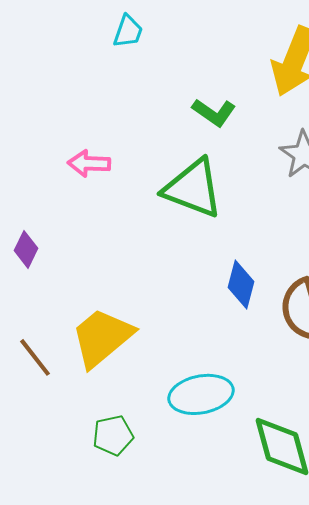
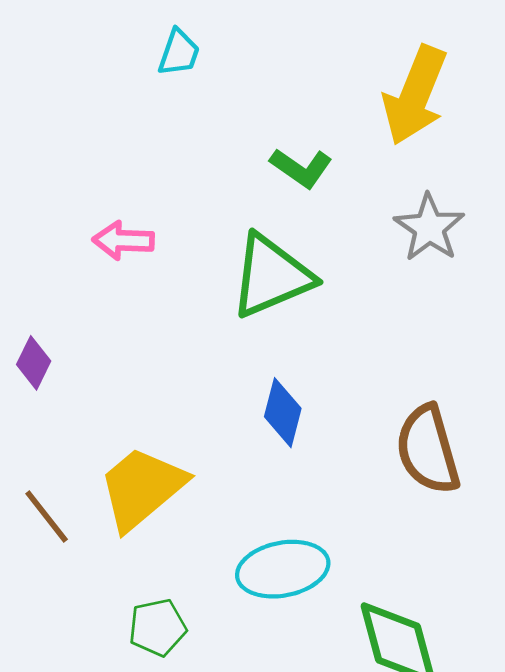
green triangle: (193, 188) -> (271, 276), turned -44
blue diamond: (241, 284) -> (283, 413), moved

